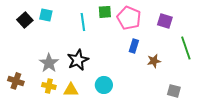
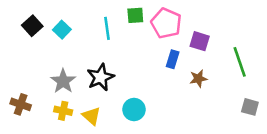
cyan square: (46, 15) -> (62, 30), moved, turned 32
purple square: (165, 21) -> (200, 41), moved
yellow triangle: (71, 90) -> (91, 116), turned 42
gray square: (174, 91) -> (250, 107), moved

